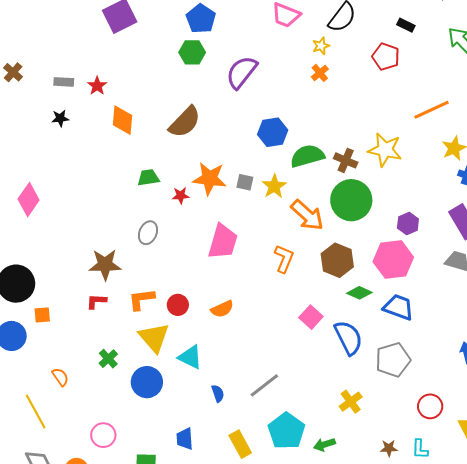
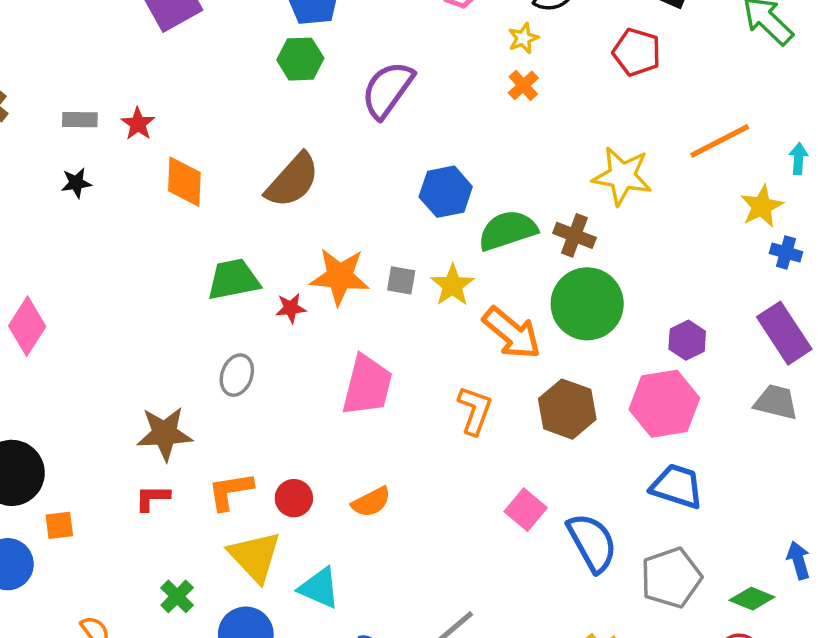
yellow star: (385, 150) -> (622, 176), moved
green trapezoid: (148, 178) -> (233, 279), size x1.4
green diamond: (359, 293) -> (752, 599), moved

